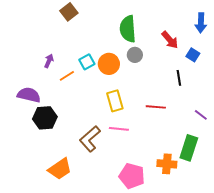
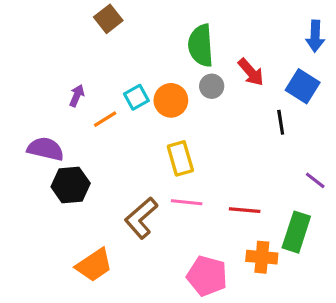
red arrow: (170, 40) -> (251, 72), moved
blue square: (193, 55) -> (303, 86), size x1.5
red line: (156, 107) -> (245, 210), moved

